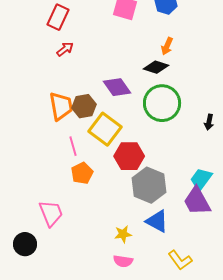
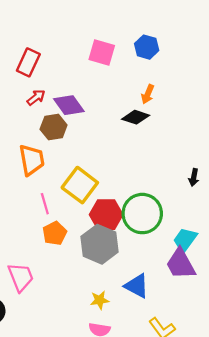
purple diamond: (117, 87) -> (69, 105), moved
green circle: (162, 103) -> (142, 214), moved
brown hexagon: (84, 106) -> (54, 127), moved
gray hexagon: (149, 185) -> (100, 244), moved

